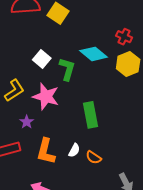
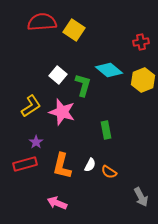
red cross: (124, 37) -> (141, 42), moved, turned -35
green rectangle: (91, 115) -> (106, 130), size x0.7
purple star: (27, 122) -> (36, 142), moved

